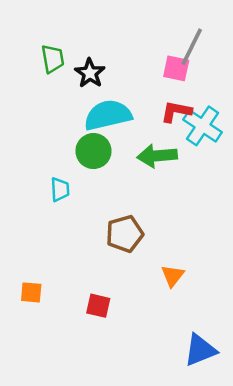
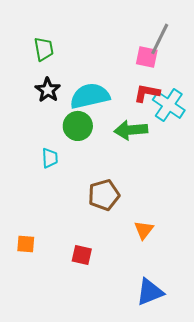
black star: (90, 73) -> (48, 90), moved
blue triangle: (200, 350) -> (150, 292), moved

